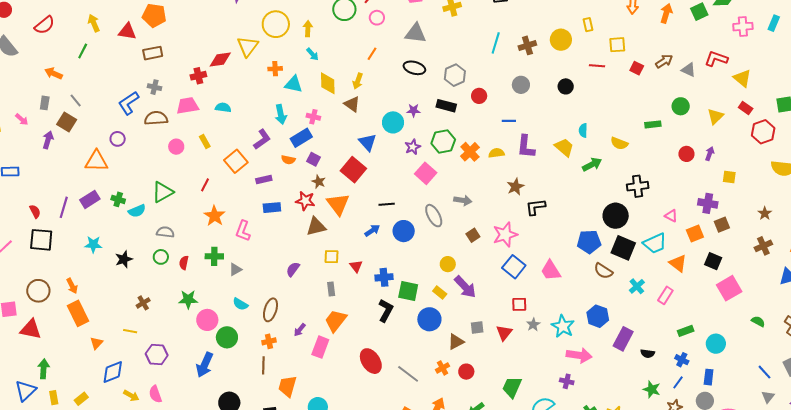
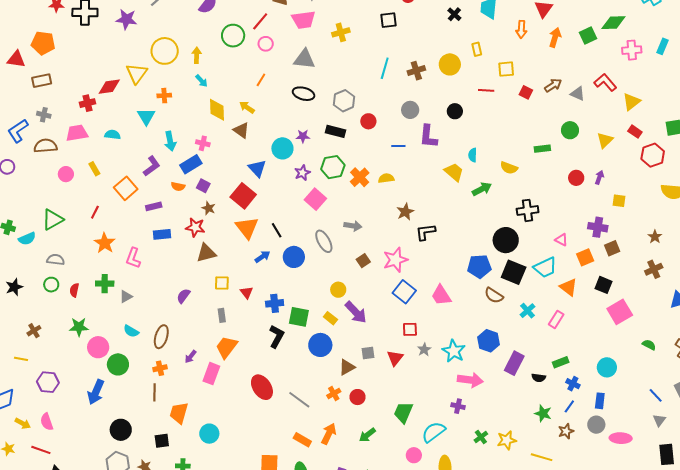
red L-shape: (716, 59) -> (605, 82), turned 30
yellow triangle: (742, 78) -> (631, 102), turned 42
yellow arrow: (358, 81) -> (247, 107), turned 105
cyan triangle: (294, 84) -> (146, 116), moved, turned 48
purple L-shape: (526, 147) -> (428, 136), moved
orange triangle: (338, 204) -> (247, 228), moved
black line: (387, 204) -> (277, 230), turned 63
green rectangle: (686, 331) -> (561, 362), moved

